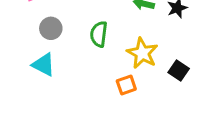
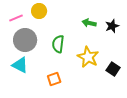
gray circle: (51, 28) -> (25, 40), size x1.5
orange square: (126, 85) -> (54, 79), moved

